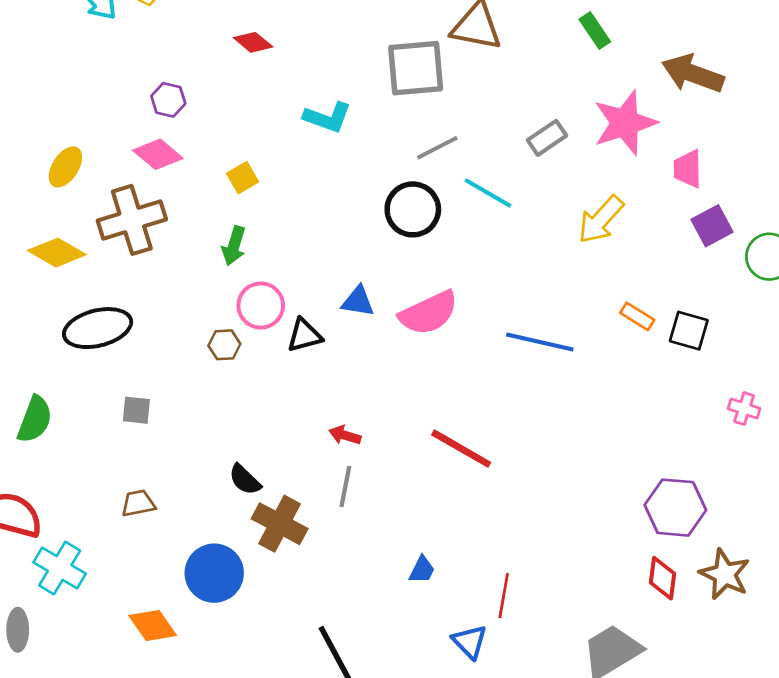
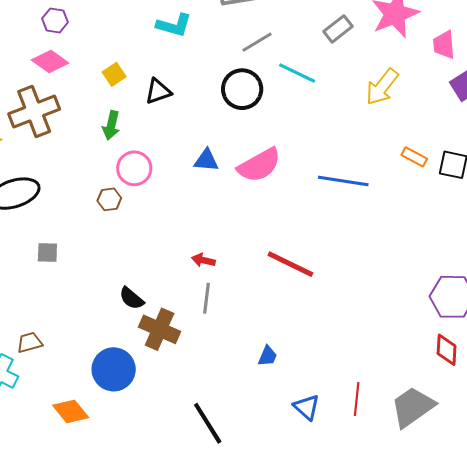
black triangle: (305, 335) -> (158, 91), moved
brown trapezoid: (138, 503) -> (30, 343), moved
red line: (504, 596) -> (357, 399), moved

